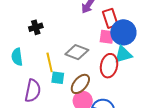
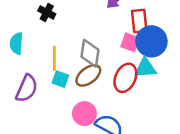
black cross: (36, 27) -> (47, 12), turned 32
gray diamond: (77, 52) -> (90, 53), turned 65
brown ellipse: (80, 84) -> (88, 75), moved

